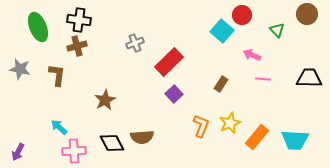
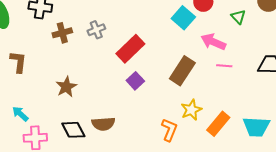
brown cross: (77, 46) -> (62, 33), moved
pink arrow: (252, 55) -> (213, 42), size x1.4
brown rectangle: (221, 84) -> (182, 71), size x1.8
orange L-shape: (201, 126) -> (169, 130), moved

